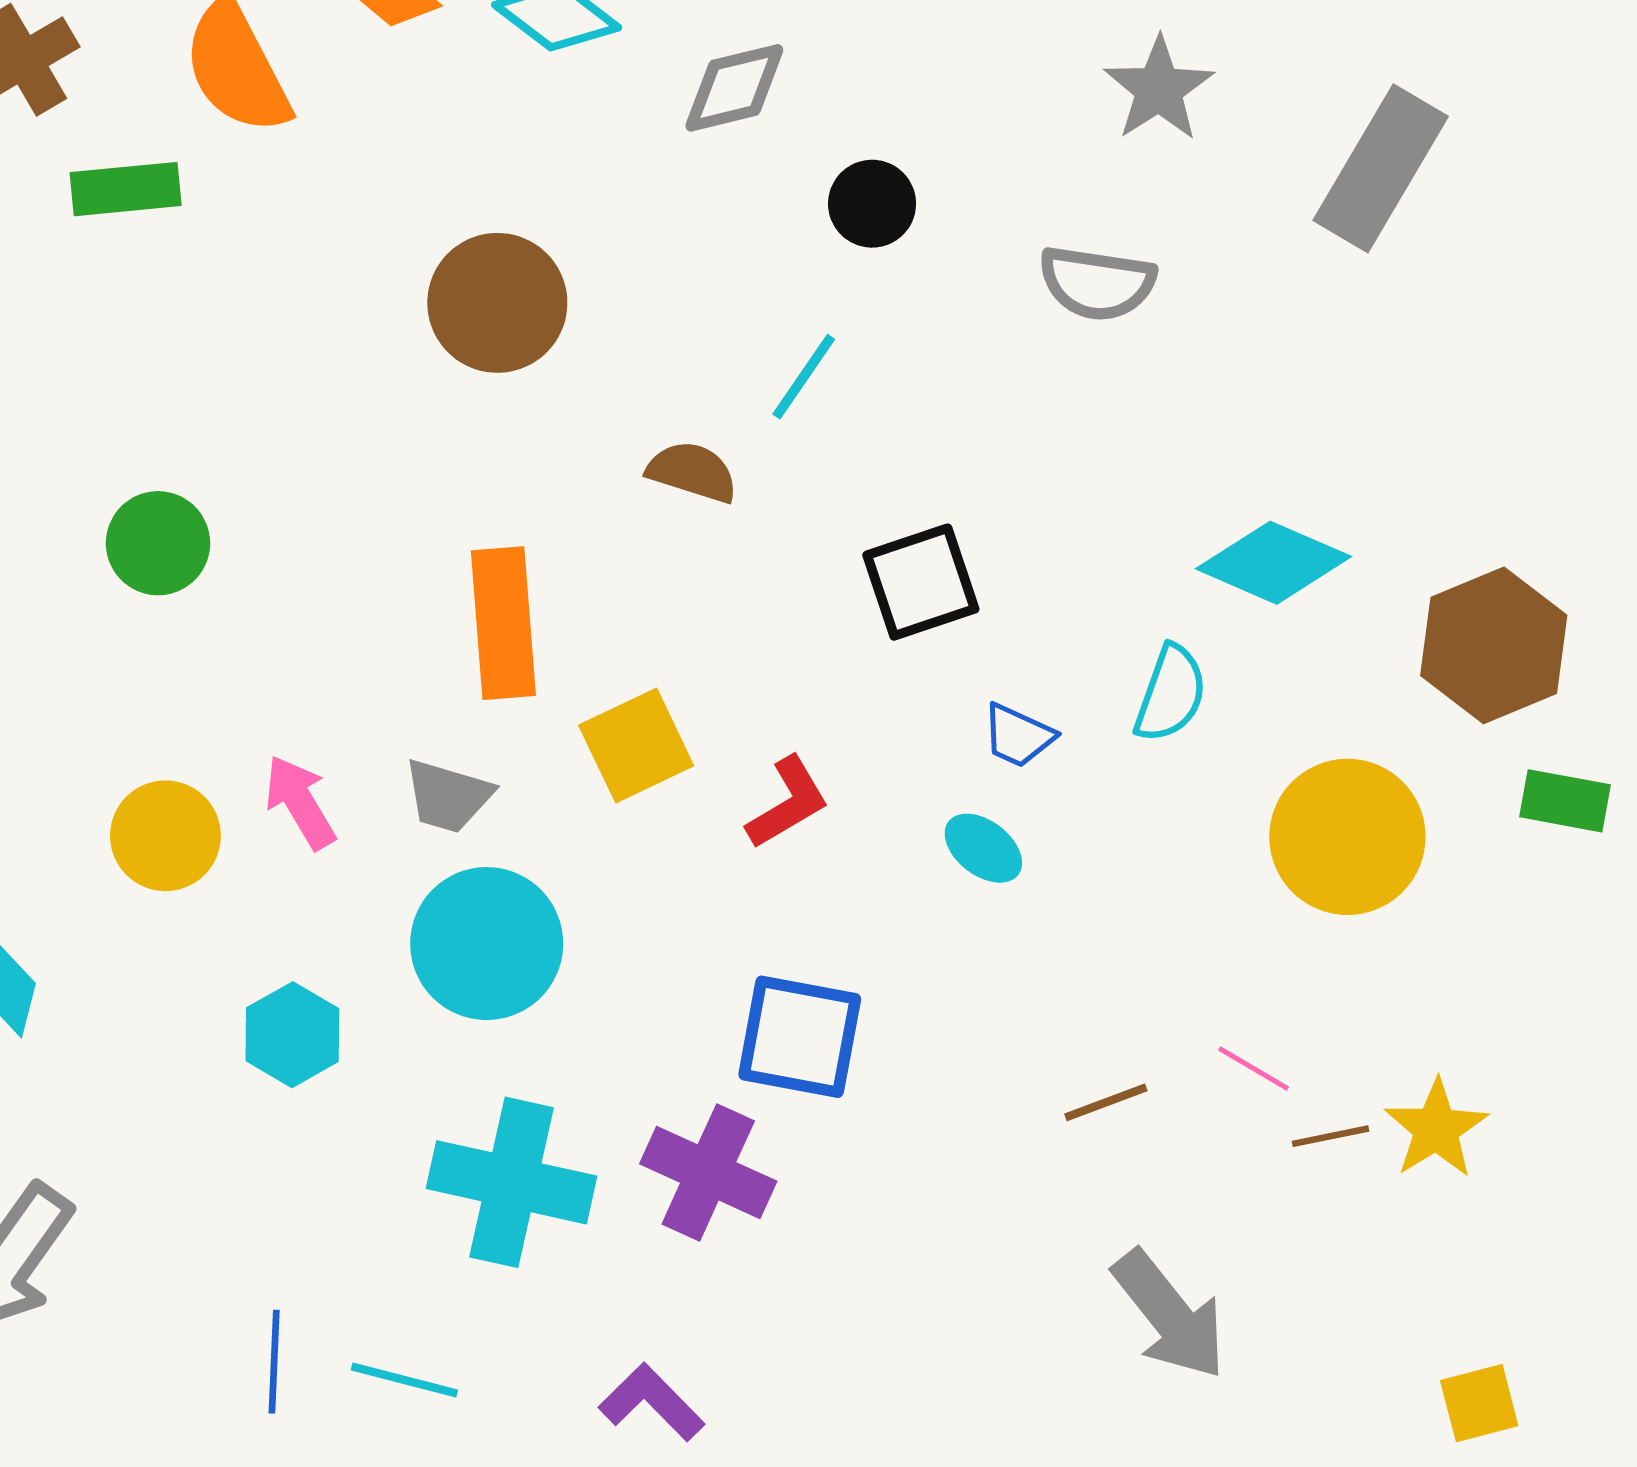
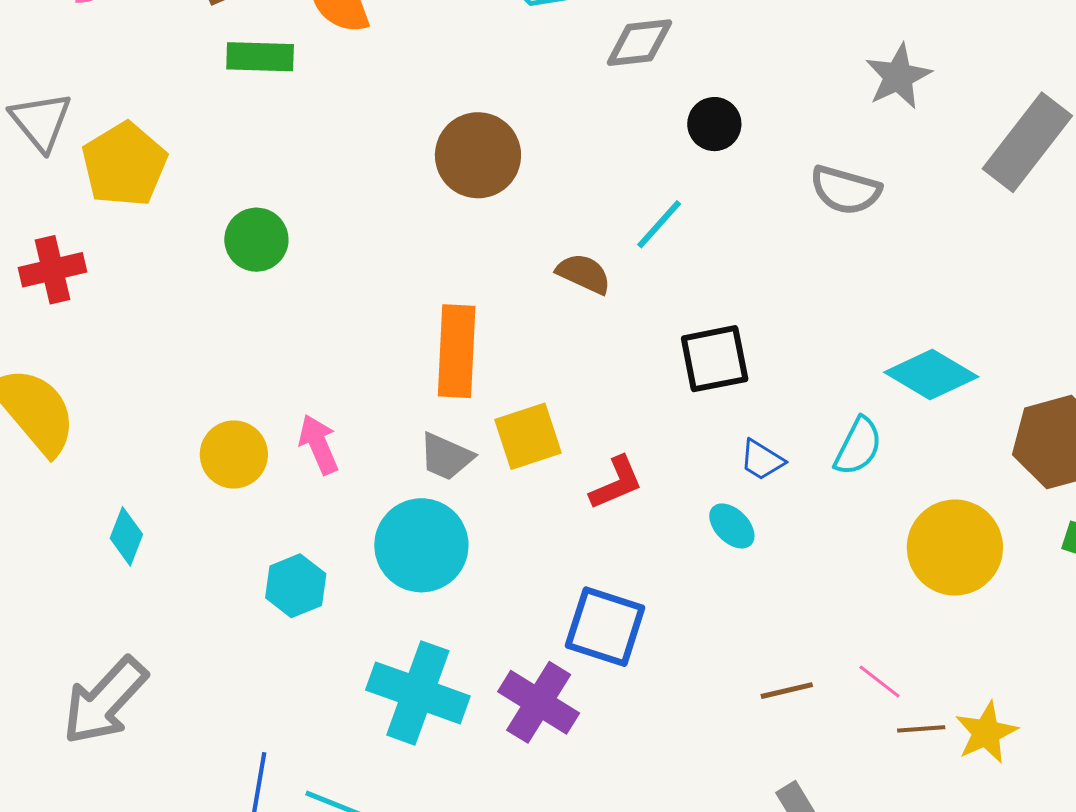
green circle: (158, 543) -> (256, 240), moved
gray trapezoid: (448, 796) -> (446, 457), moved

